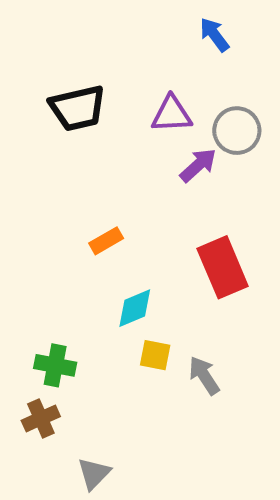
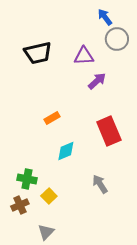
gray circle: (237, 131) -> (117, 39), moved
yellow square: (155, 355) -> (49, 196), moved, turned 35

